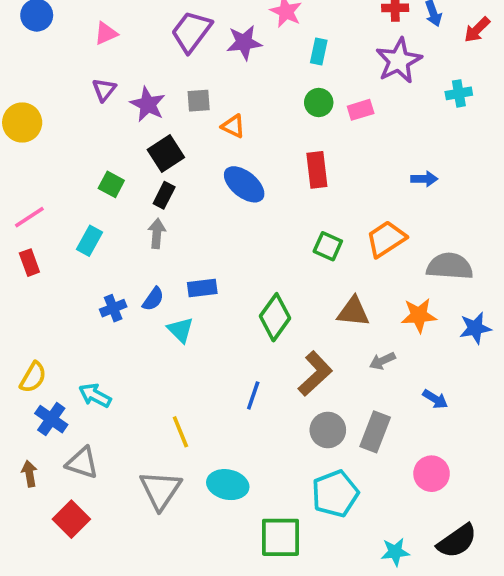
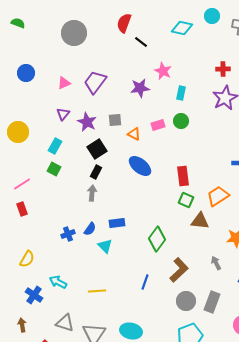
purple trapezoid: (191, 32) -> (95, 82), moved
pink rectangle: (361, 110) -> (158, 125), moved
red rectangle: (317, 170) -> (183, 176), moved
green square: (111, 184) -> (54, 169), moved
cyan rectangle: (89, 241) -> (55, 146), moved
brown triangle: (353, 312) -> (200, 221), moved
gray arrow: (382, 361) -> (216, 263), turned 88
yellow semicircle: (33, 377) -> (27, 259), moved
yellow line: (180, 432) -> (97, 291), moved, turned -72
gray triangle: (82, 463) -> (65, 323), moved

